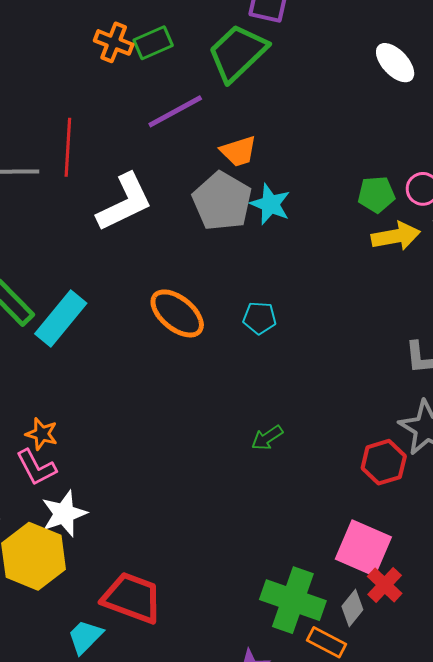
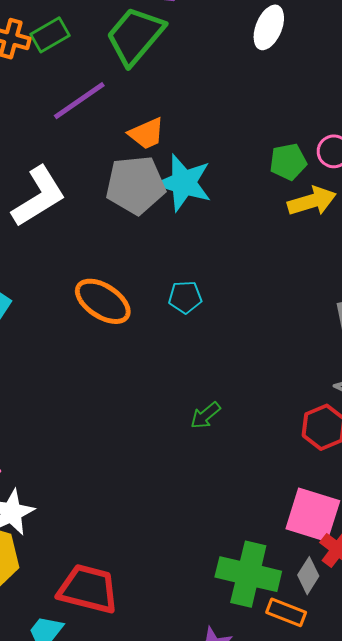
white ellipse: (395, 63) -> (269, 27), moved, turned 72
gray pentagon: (222, 201) -> (136, 185), turned -30
cyan star: (270, 204) -> (184, 183), size x1.4

